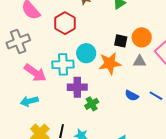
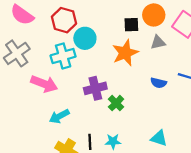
cyan circle: (86, 53) -> (85, 38), moved
cyan cross: (63, 64) -> (63, 56), moved
cyan arrow: (29, 101) -> (59, 116), moved

